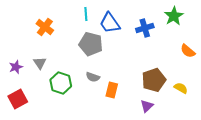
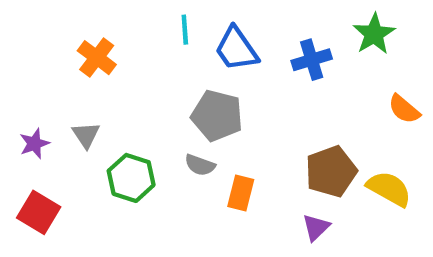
gray pentagon: (91, 44) -> (217, 116), moved
yellow semicircle: (181, 88) -> (389, 189), size x1.5
red square: (18, 99) -> (39, 212), turned -30

